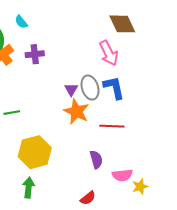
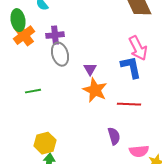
pink arrow: (109, 53) -> (138, 48), moved
gray ellipse: (90, 88) -> (60, 54), moved
yellow hexagon: (35, 152) -> (45, 143), moved, size x0.7

